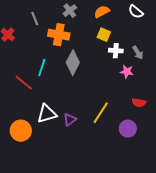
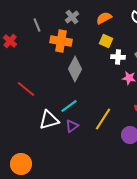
cyan line: (42, 68) -> (69, 106), moved, turned 36
orange circle: (21, 131) -> (21, 164), moved

